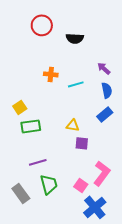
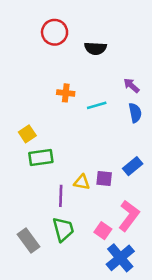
blue rectangle: (105, 114) -> (133, 166), moved
yellow triangle: (73, 125) -> (82, 182), moved
purple line: (38, 162) -> (61, 196), moved, turned -72

